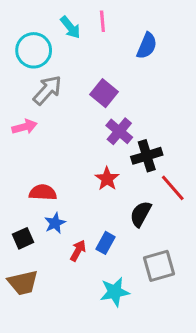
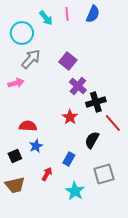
blue semicircle: (147, 46) -> (93, 14), moved
red arrow: (78, 251) -> (47, 174), moved
cyan star: (115, 292) -> (75, 191), turned -30

